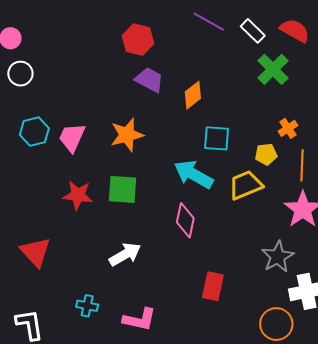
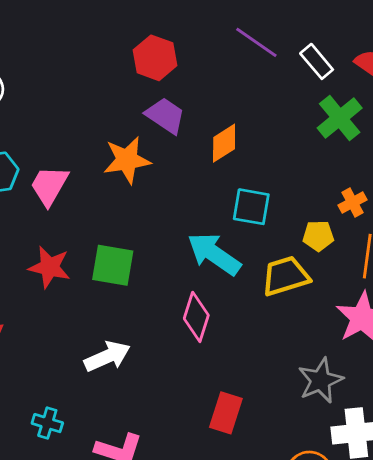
orange star: (127, 135) -> (127, 160), moved

